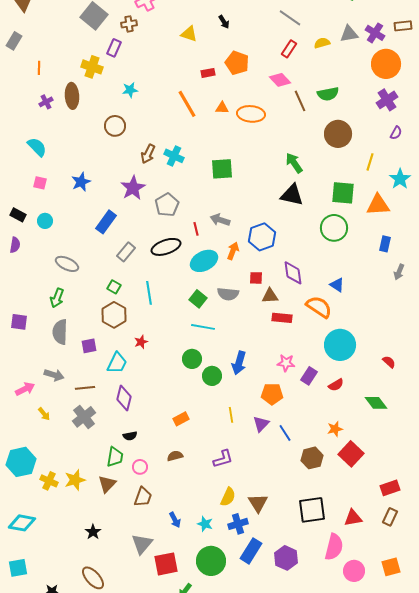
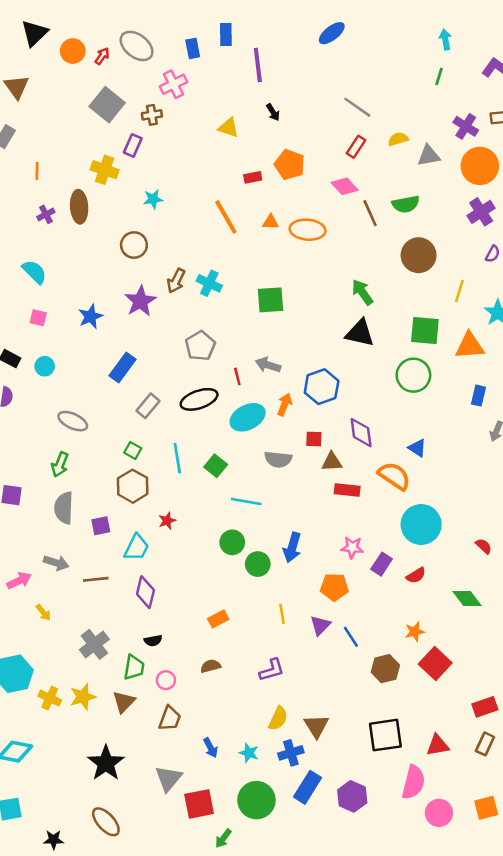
gray triangle: (349, 34) -> (429, 156), moved
purple star: (133, 188) -> (140, 301), moved
green square: (198, 299) -> (216, 466), moved
gray cross: (84, 417) -> (94, 644), moved
black star: (93, 532) -> (106, 763), size x1.8

